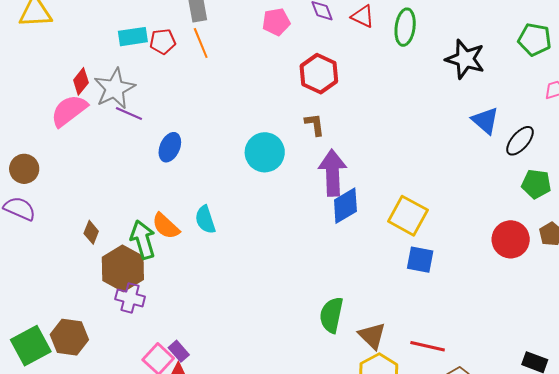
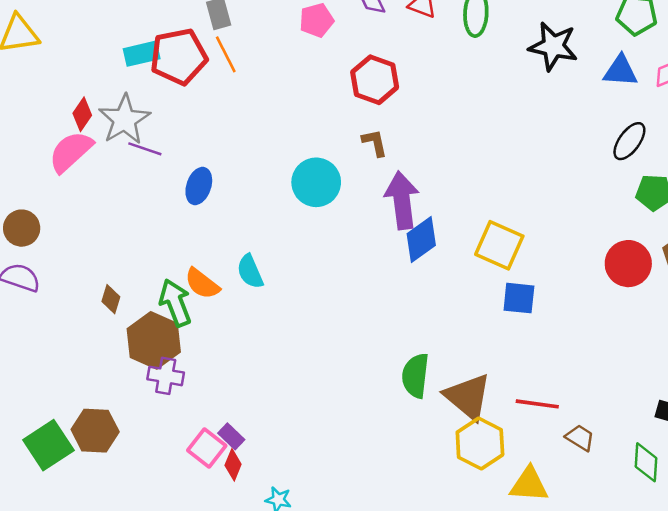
red pentagon: (163, 42) -> (179, 57), size x1.8
blue triangle: (485, 120) -> (621, 71), moved, turned -32
brown triangle: (372, 336) -> (468, 397), size x1.4

